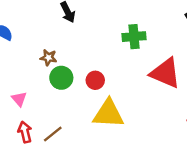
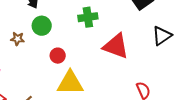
green circle: (61, 78) -> (42, 26), moved

